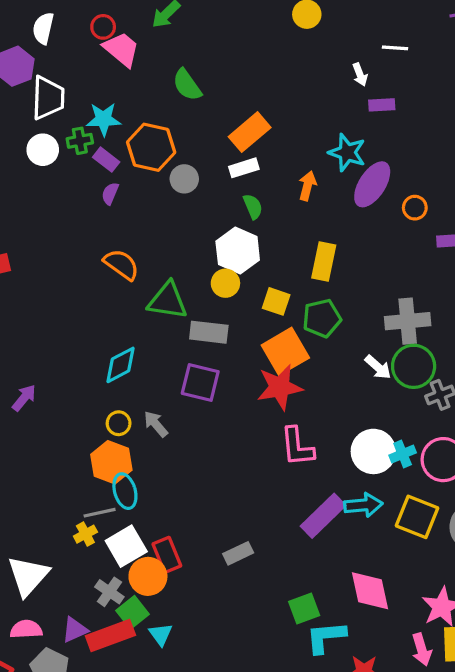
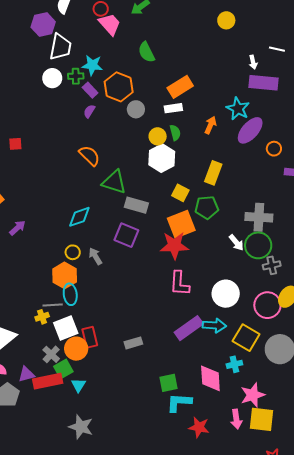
purple rectangle: (382, 105) -> (263, 83), size x1.8
yellow circle: (225, 283) -> (158, 136), moved
cyan cross: (403, 454) -> (234, 364), moved

